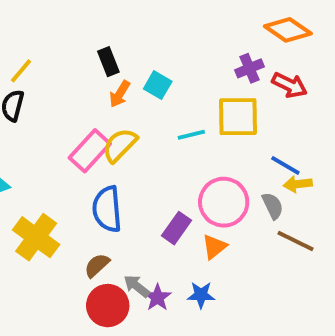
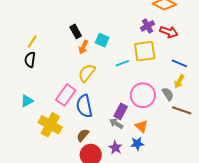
pink rectangle: (90, 151) -> (66, 95), moved
blue line: (285, 165) -> (179, 63), moved
yellow arrow: (298, 184) -> (179, 81), turned -48
orange triangle: (214, 247) -> (141, 126), moved, turned -32
gray arrow: (137, 286) -> (116, 124), moved

